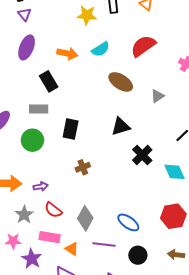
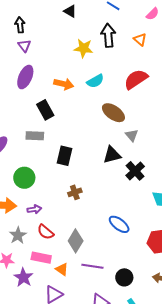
gray triangle: (157, 96) -> (132, 135), moved, turned -40
green circle: (32, 140) -> (24, 178), moved
black cross: (142, 155) -> (135, 171), moved
blue ellipse: (128, 222) -> (119, 224), moved

